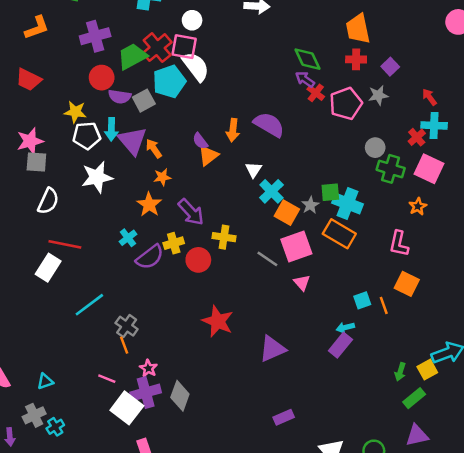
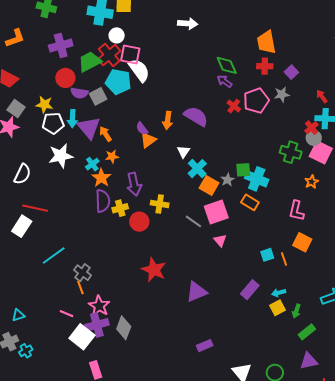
white circle: (192, 20) -> (117, 35), moved
cyan pentagon: (169, 82) -> (118, 82), turned 30
red cross: (316, 93) -> (234, 106), moved
gray circle: (375, 148) -> (314, 138), moved
gray square: (36, 162) -> (16, 108), moved, turned 30
purple arrow: (191, 212) -> (134, 184), turned 30
orange rectangle: (339, 234) -> (250, 202), size x0.7
cyan cross: (128, 238) -> (92, 164), moved
purple semicircle: (150, 257) -> (103, 201), moved, turned -55
cyan arrow: (345, 328) -> (279, 293), moved
pink star: (148, 368) -> (99, 306), size x1.5
yellow square: (427, 370) -> (278, 308), moved

